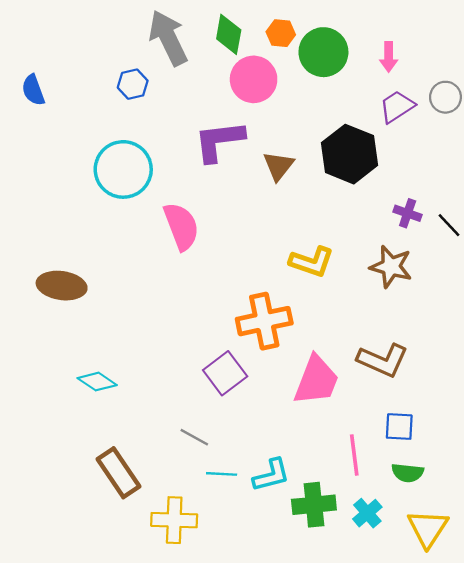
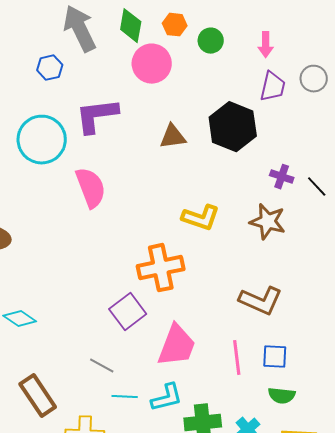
green circle: (323, 52) -> (211, 41), size x0.6
purple trapezoid: (397, 107) -> (273, 87), turned 136
purple L-shape: (219, 141) -> (97, 116), moved
brown triangle: (278, 166) -> (173, 137), turned 44
pink trapezoid: (316, 380) -> (177, 346), moved
pink line: (354, 455) -> (237, 358), moved

